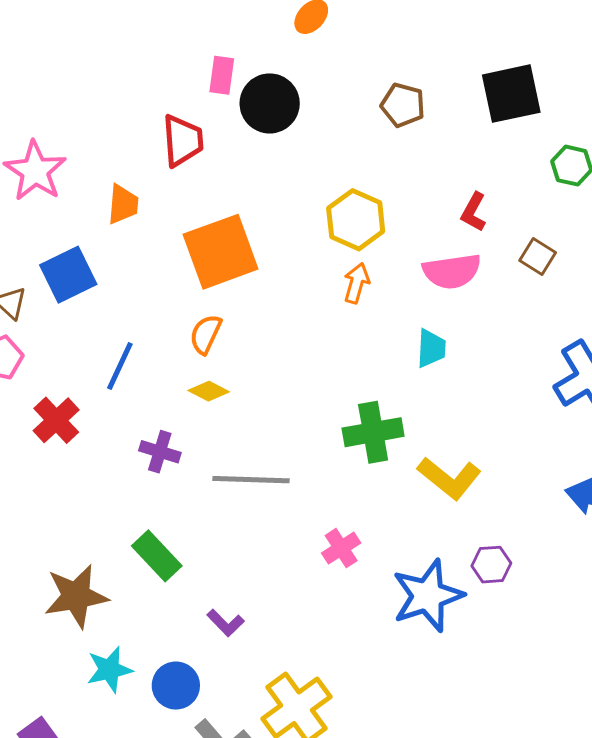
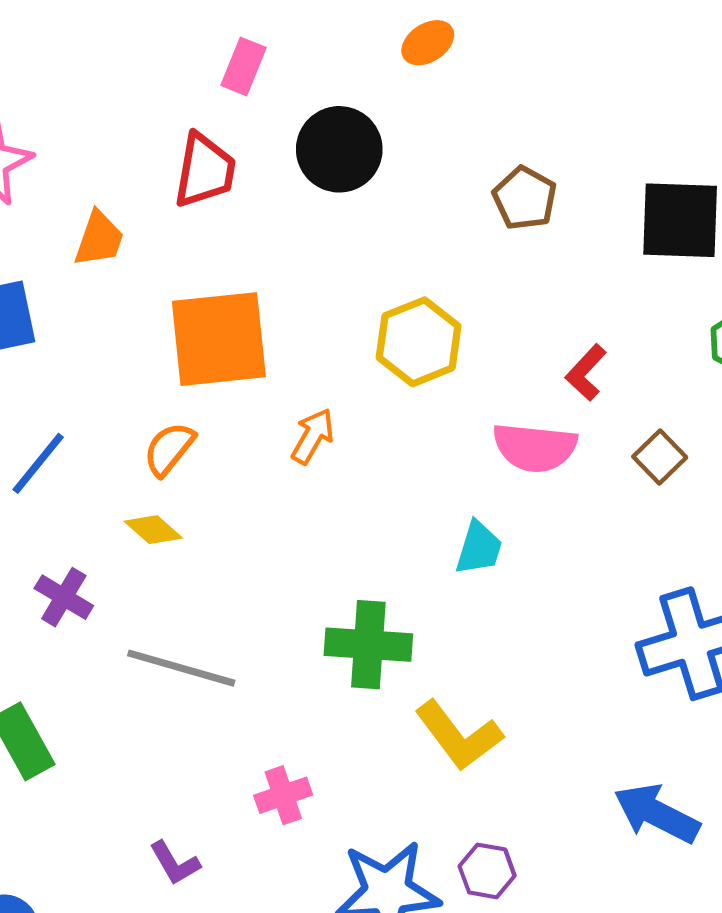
pink rectangle: (222, 75) -> (244, 66), moved
orange arrow: (357, 283) -> (313, 436), moved
purple L-shape: (226, 623) -> (175, 863), moved

